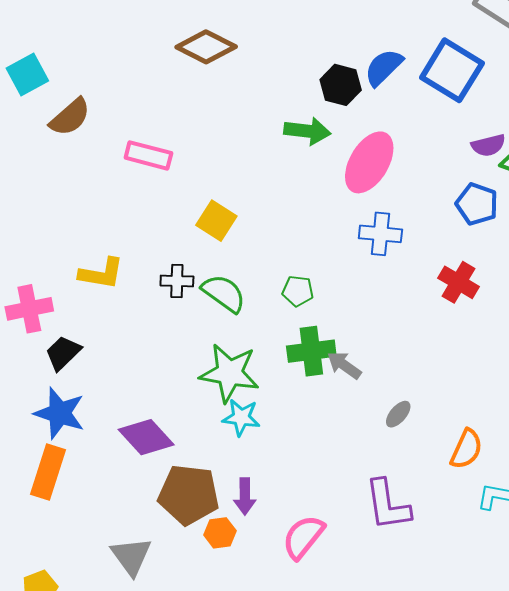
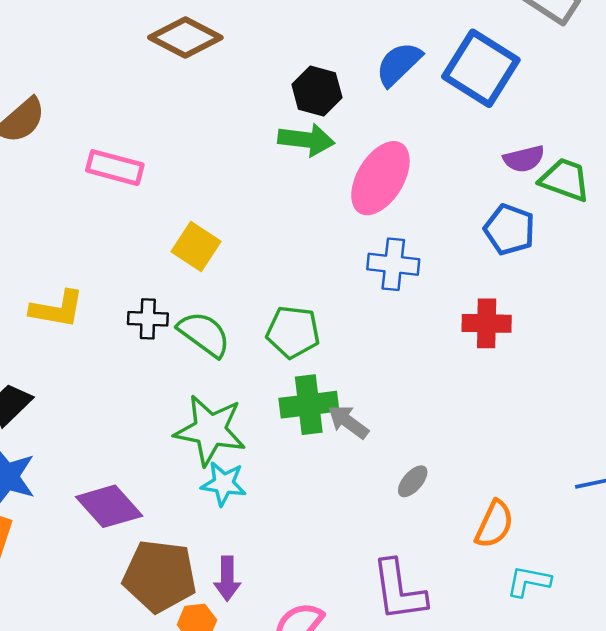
black hexagon: (341, 85) -> (317, 91), moved
red cross: (458, 282) -> (487, 323), turned -30
green pentagon: (298, 291) -> (293, 332), size x1.4

